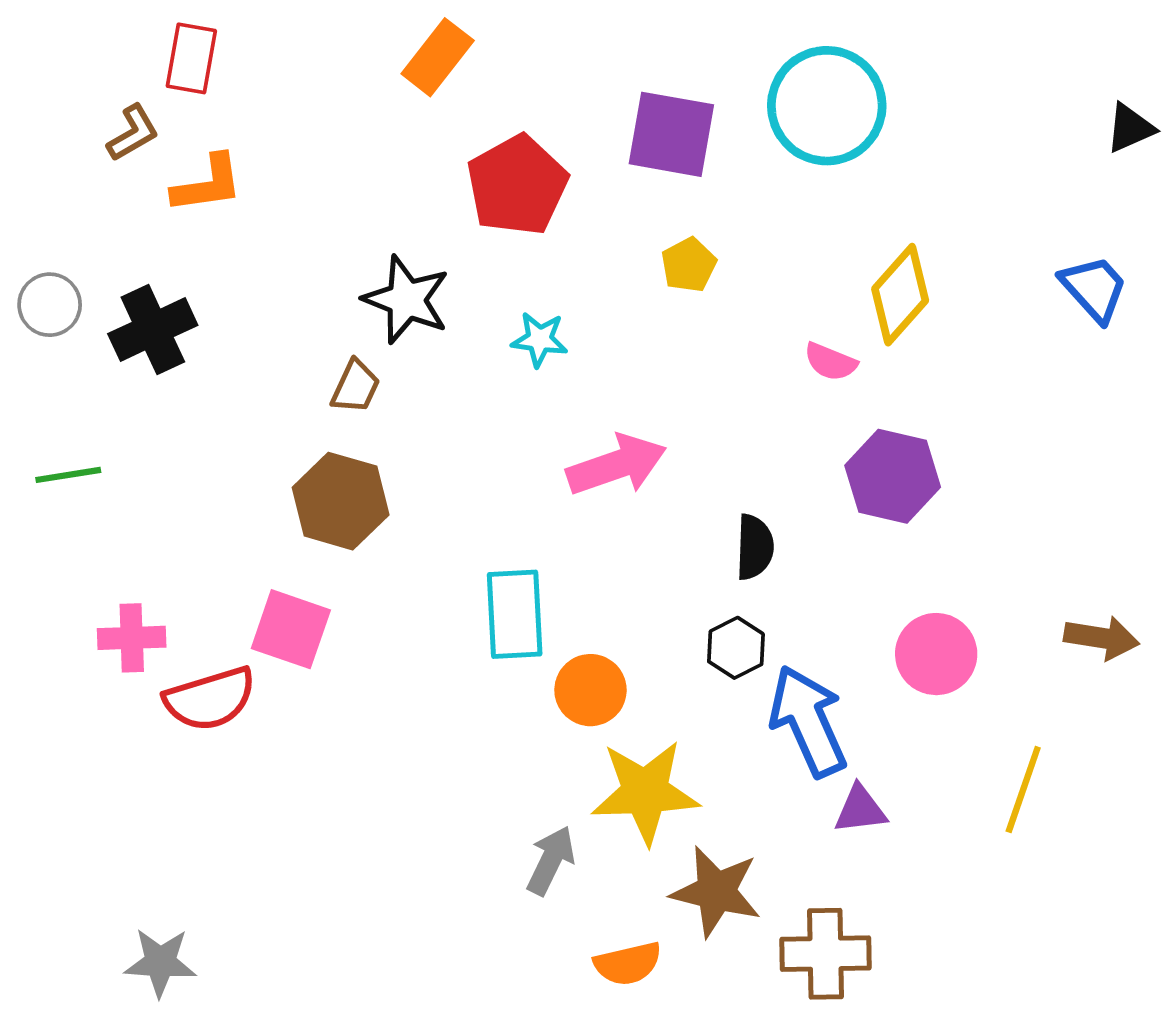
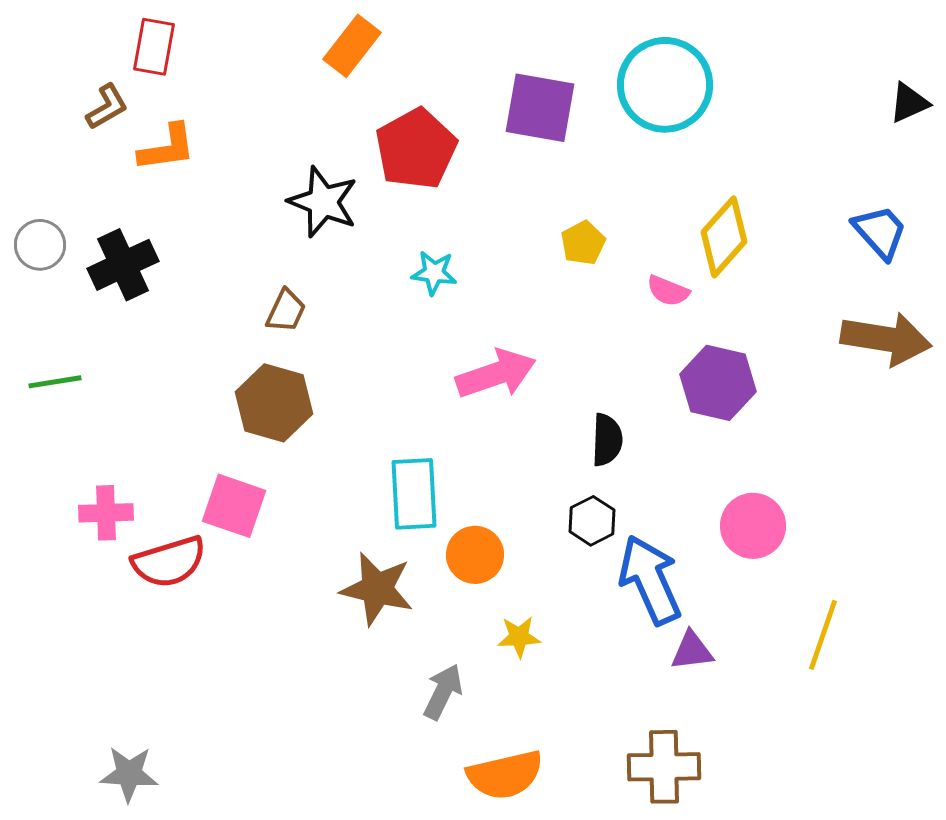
yellow pentagon: (689, 265) -> (583, 243), moved
black star: (406, 300) -> (323, 202), moved
brown arrow: (1102, 638) -> (886, 339), moved, size x1.5
yellow star: (645, 792) -> (519, 637), size x0.5
brown star: (716, 892) -> (377, 589), moved
orange semicircle: (628, 964) -> (505, 775), size x1.4

